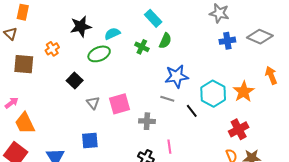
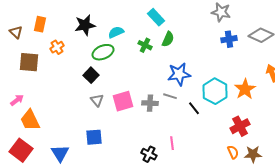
orange rectangle: (23, 12) -> (40, 24), moved
black square: (75, 80) -> (91, 75), moved
gray cross: (147, 121) -> (150, 103), moved

